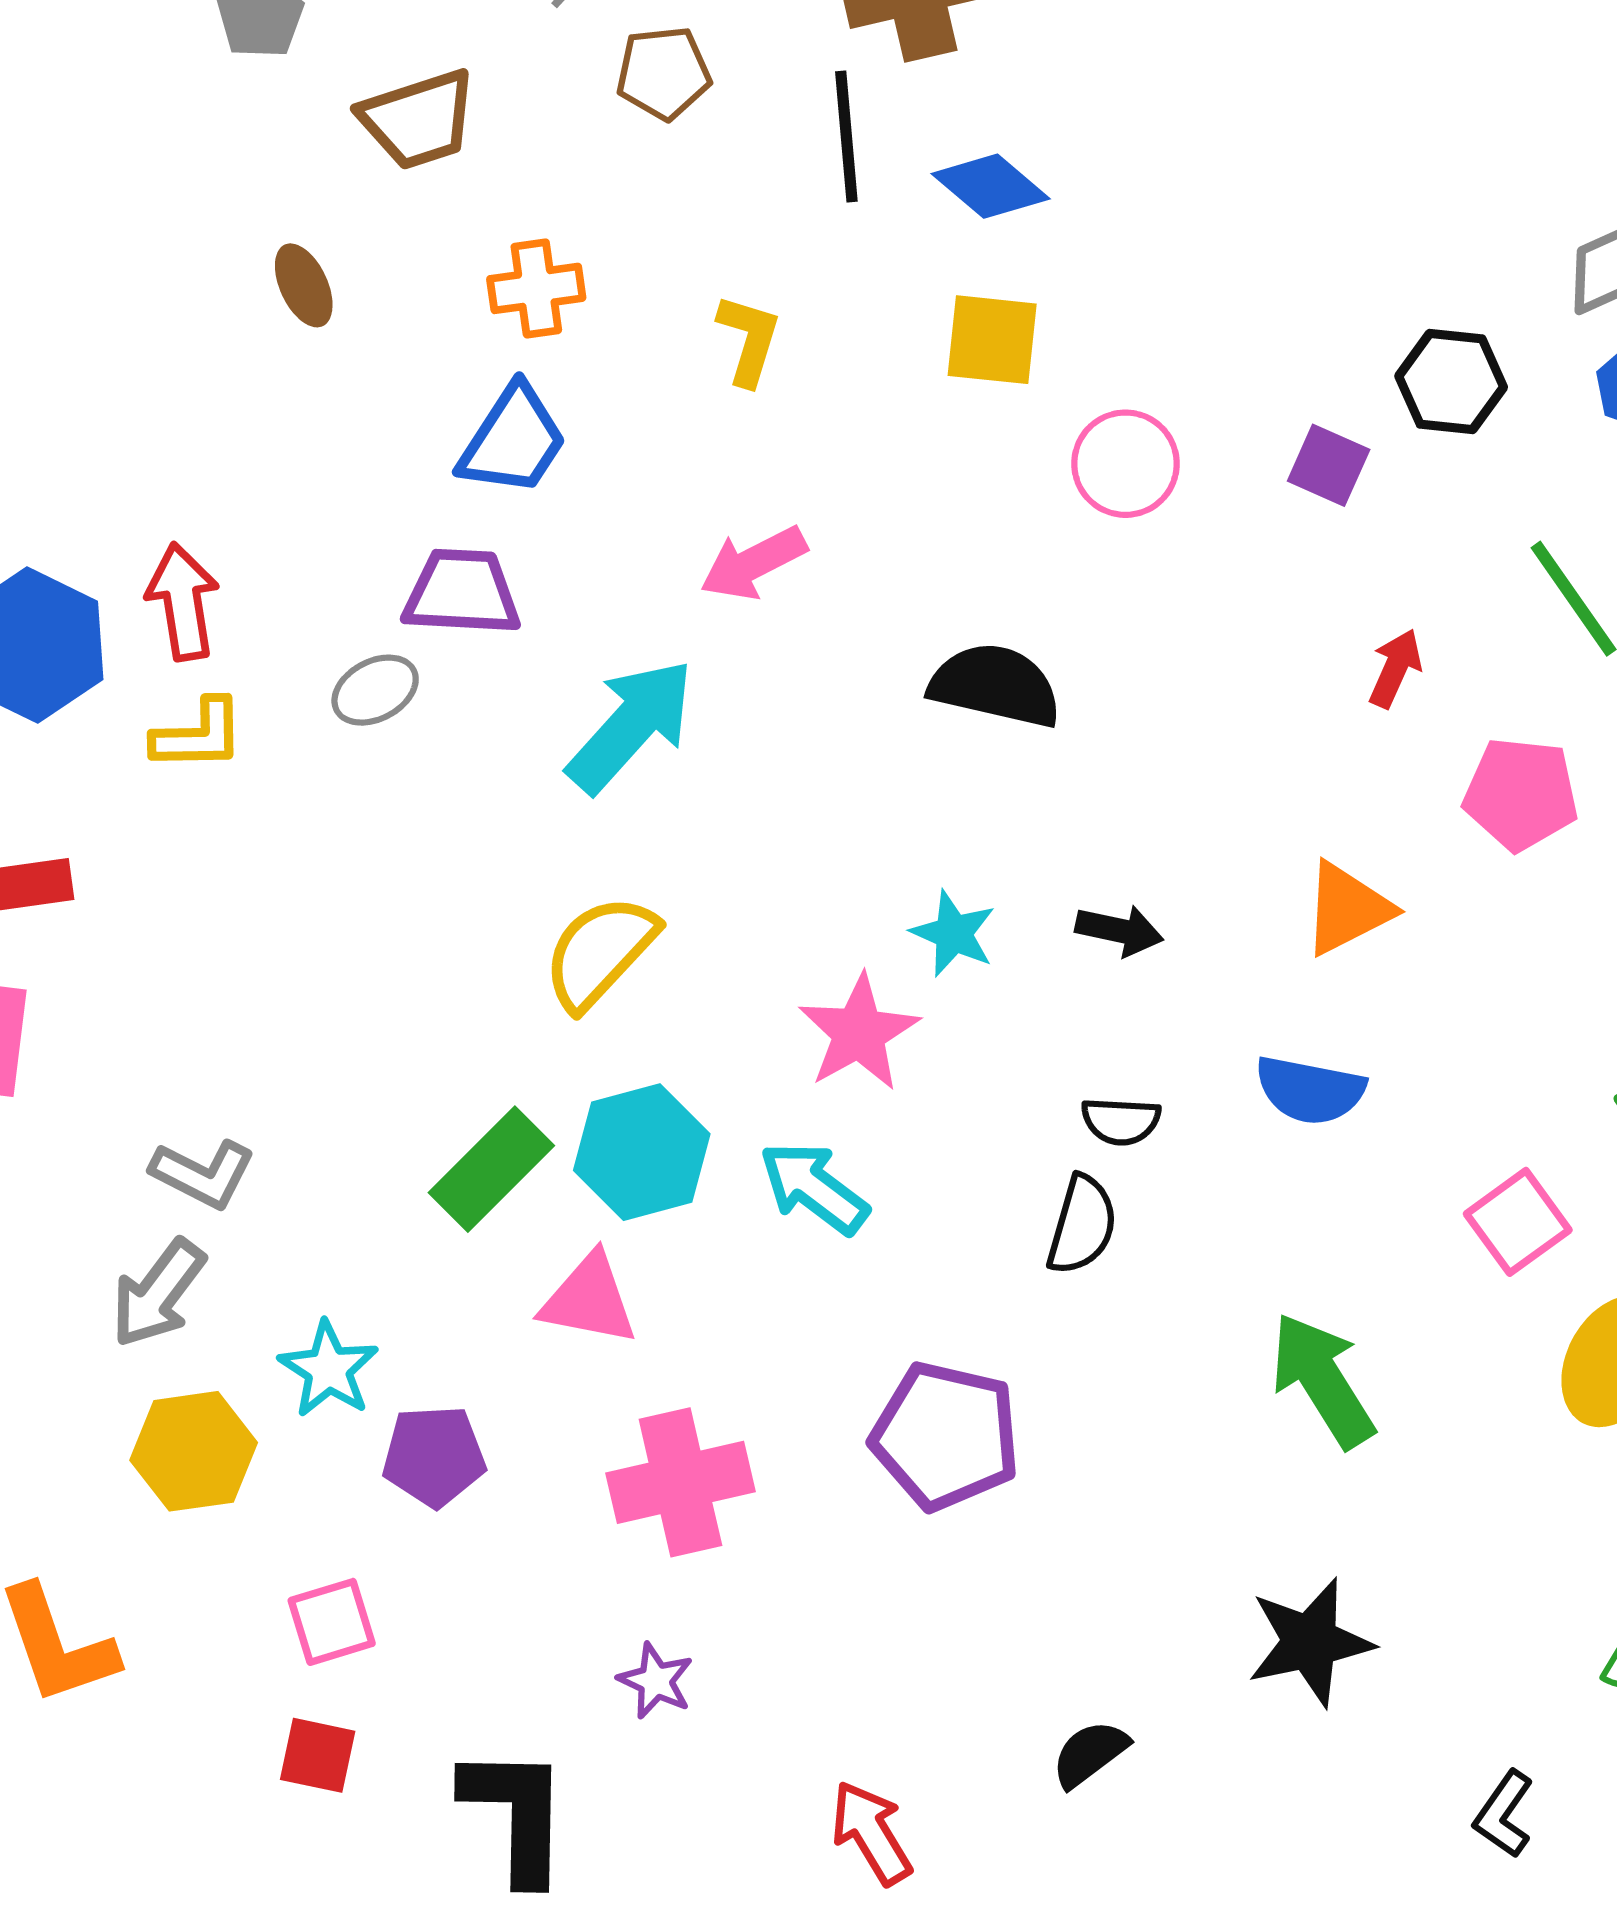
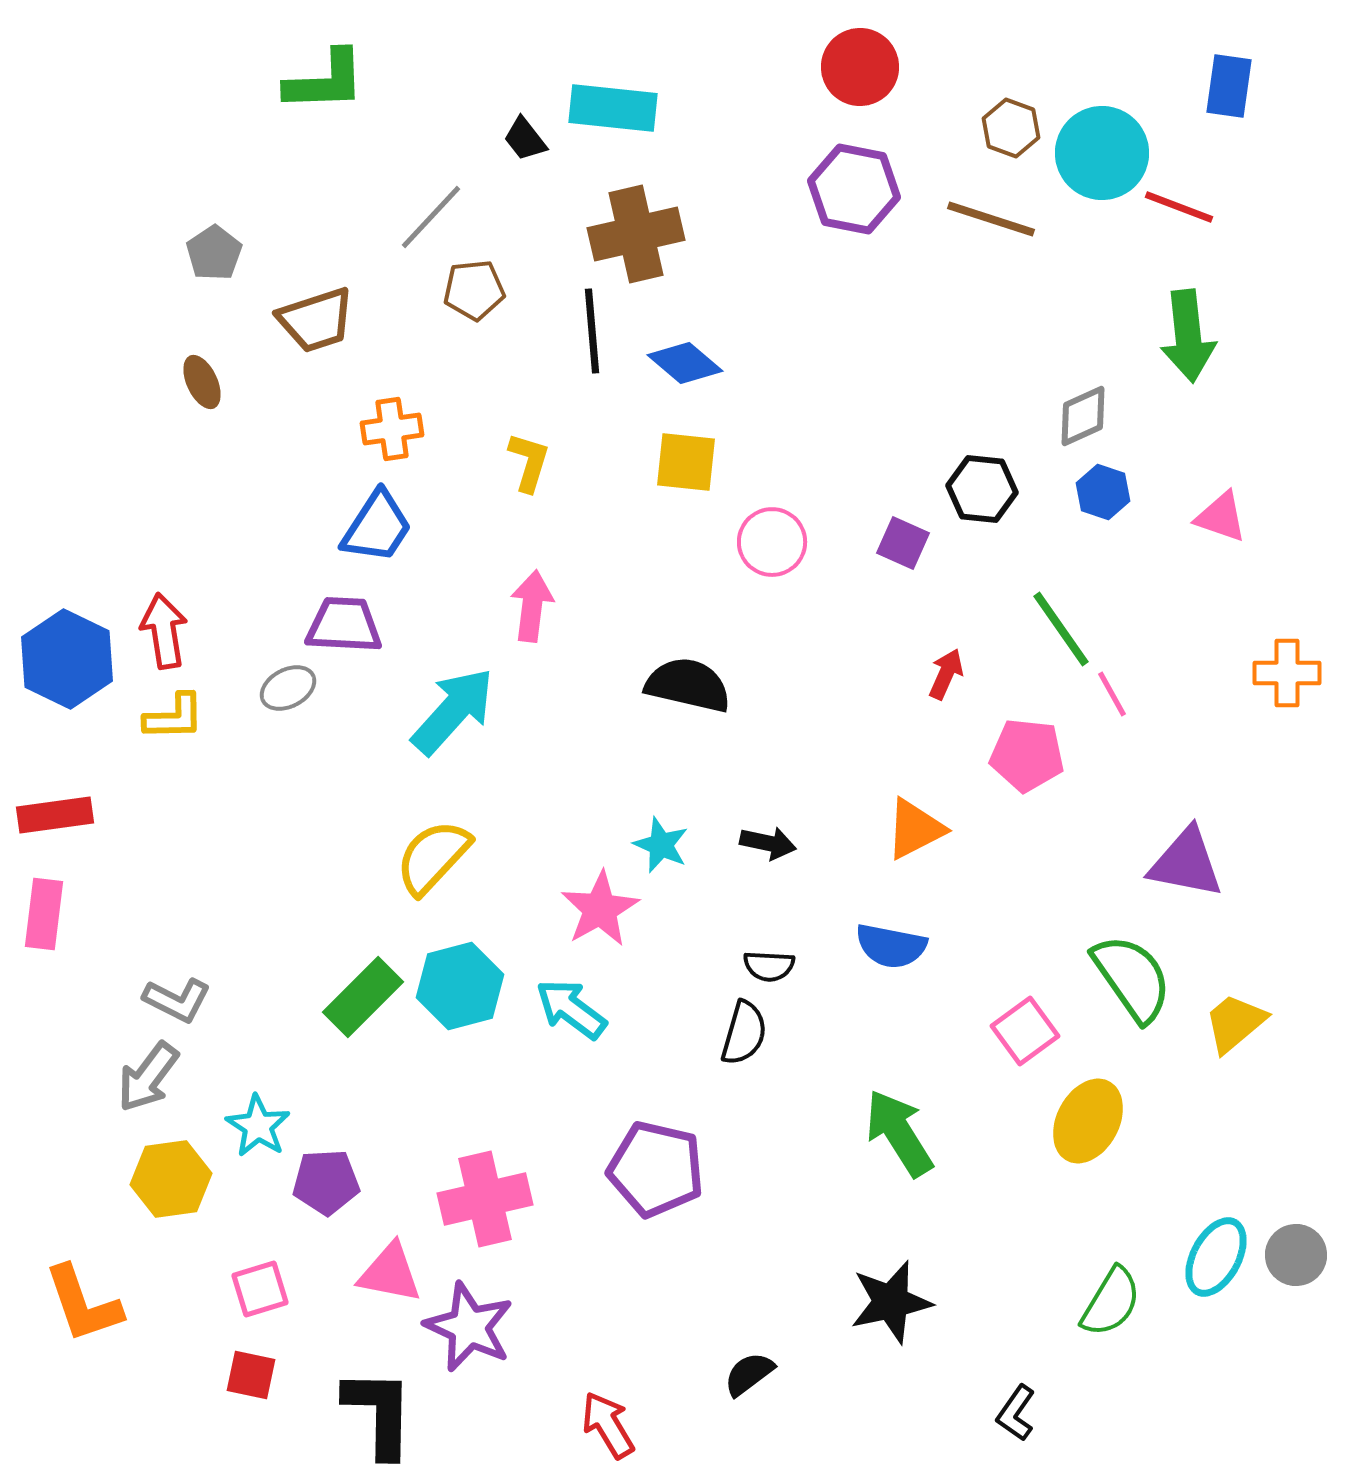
brown ellipse: (304, 285) -> (202, 382), moved
pink arrow: (753, 563) -> (532, 606), turned 124
pink triangle: (589, 1299) -> (390, 1273), moved
purple star: (656, 1681) -> (469, 1327), size x1.8

